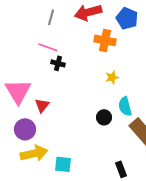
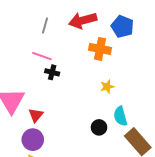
purple circle: (25, 129) -> (33, 140), moved

